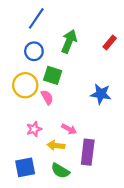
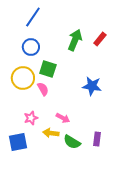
green arrow: (69, 41) -> (75, 40), moved
purple rectangle: (88, 152) -> (97, 139), moved, size x0.6
blue square: (25, 167) -> (18, 142), moved
green semicircle: (60, 171) -> (72, 142), moved

